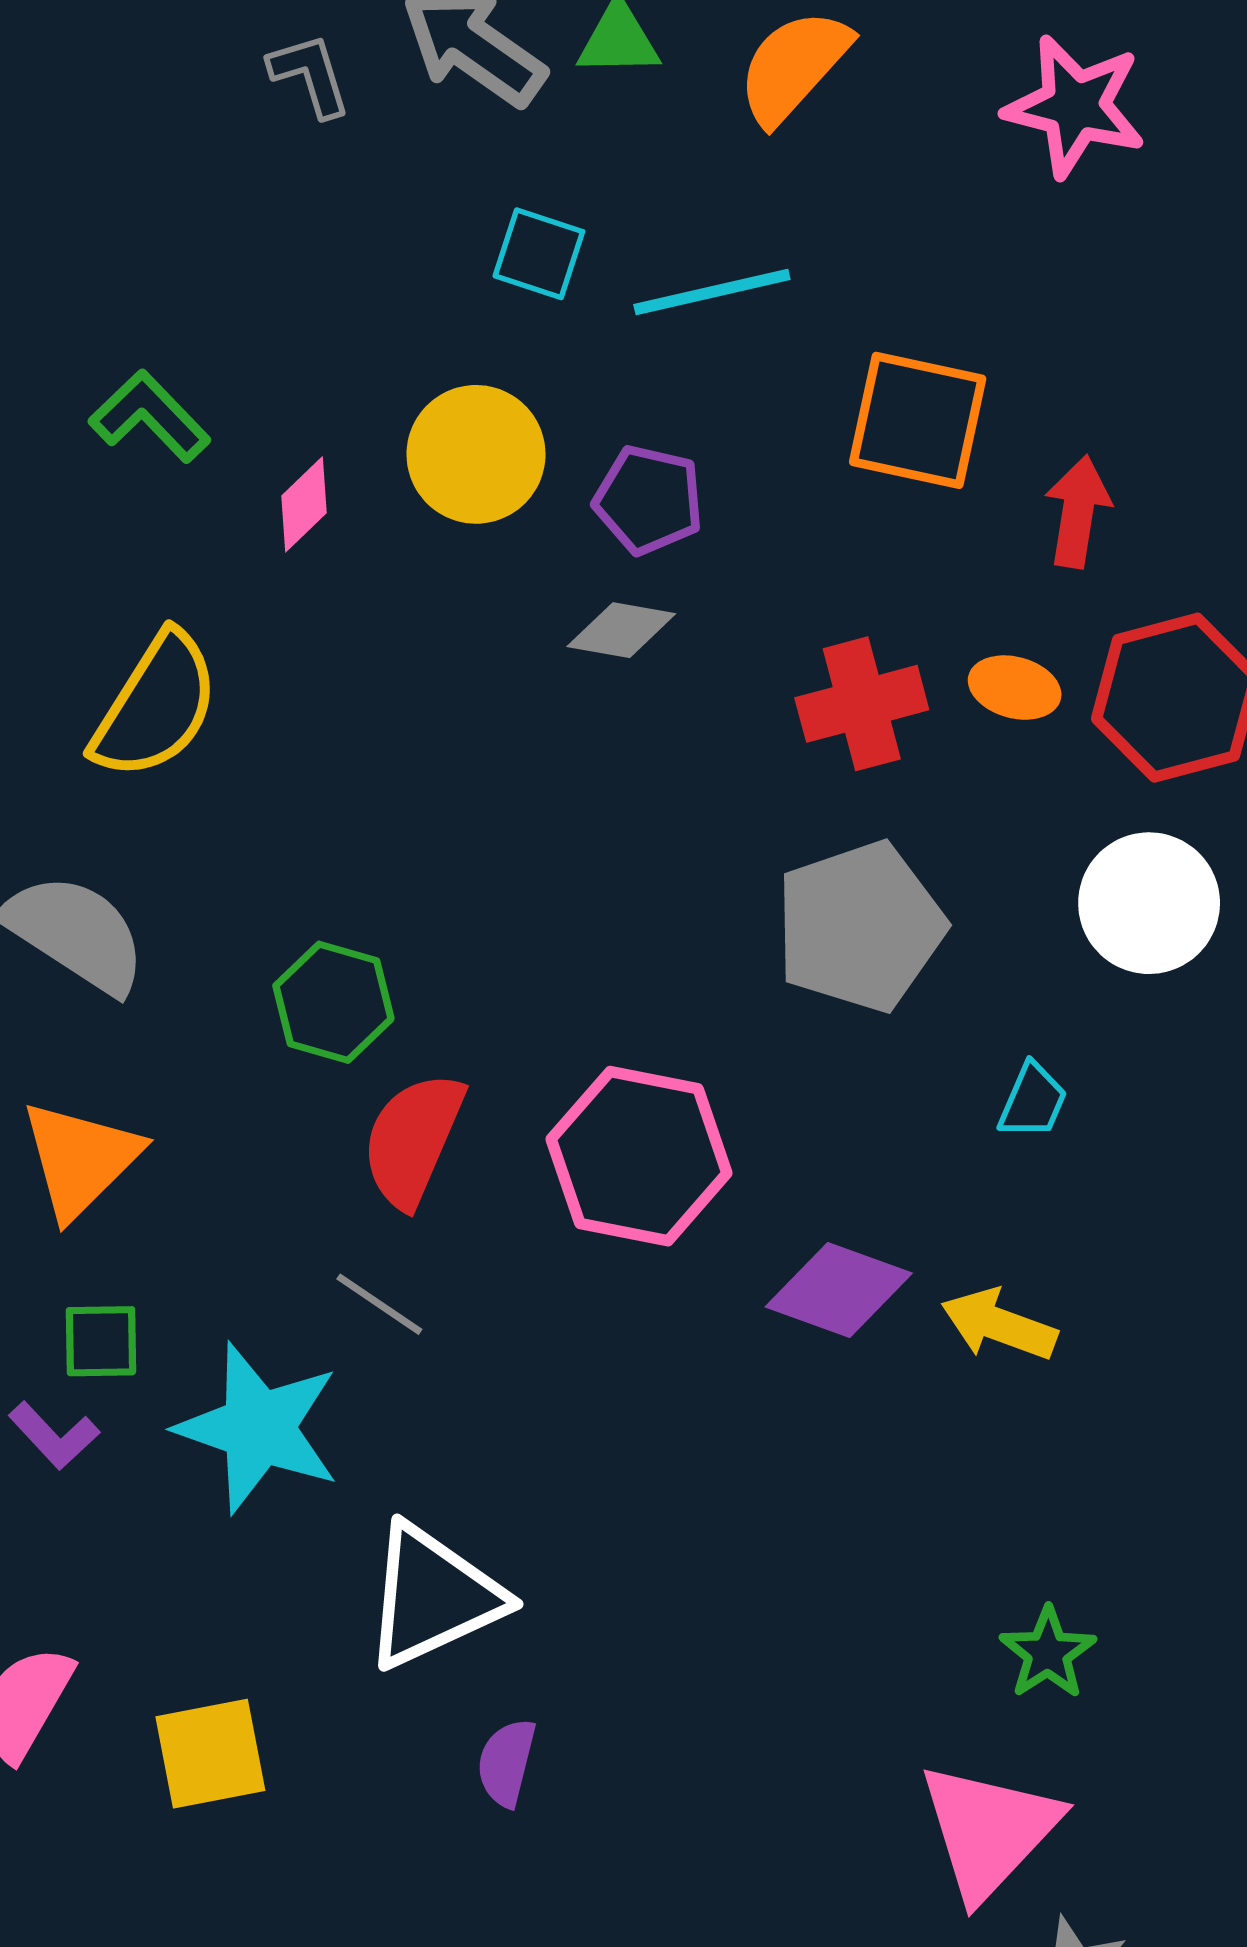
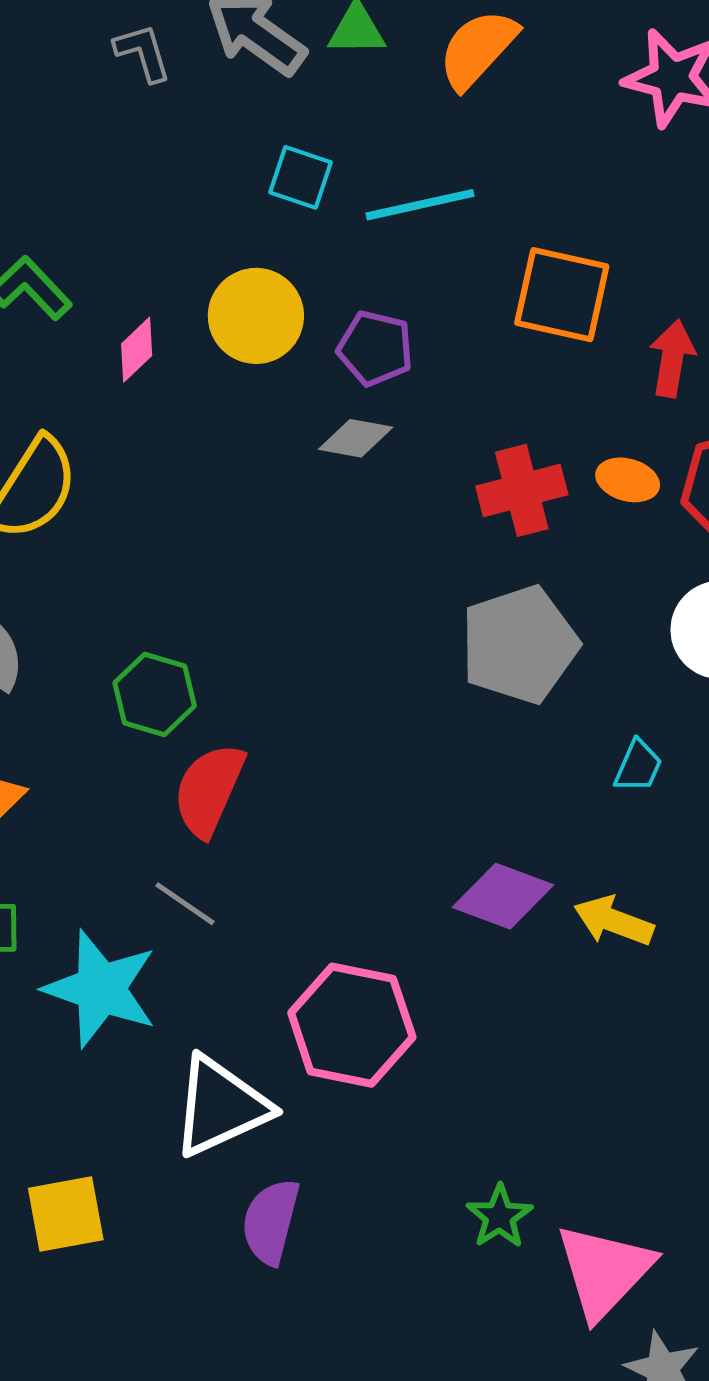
pink hexagon: (639, 1156) -> (352, 1025), moved
green star: (1048, 1653) -> (499, 1216), moved
purple semicircle: (506, 1762) -> (271, 1222), size x1.4

